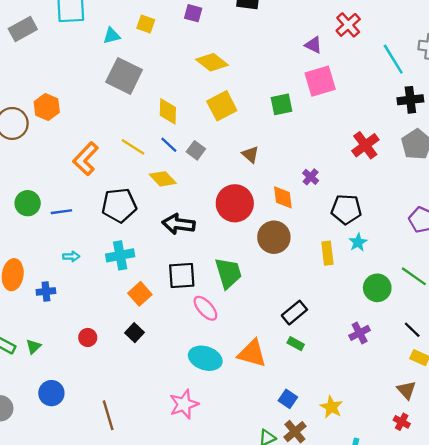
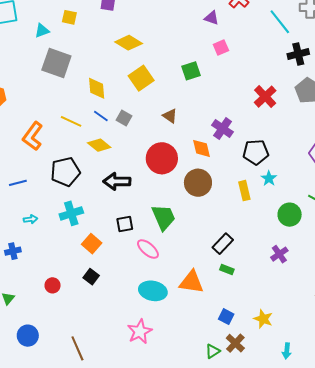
pink square: (320, 81) -> (221, 48), size x0.6
purple cross: (311, 177) -> (223, 129), size x1.5
black square: (182, 275) -> (125, 224), size x0.7

